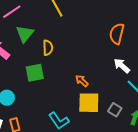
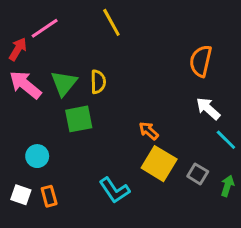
green triangle: (25, 34) -> (64, 83), moved
yellow square: (89, 103) -> (159, 164), turned 30

